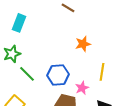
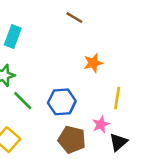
pink star: (82, 88) -> (101, 125), moved

